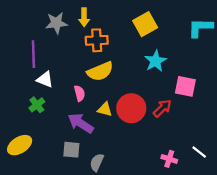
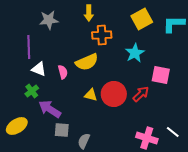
yellow arrow: (84, 17) -> (89, 13), moved
yellow square: (145, 24) -> (142, 19), moved
orange cross: (97, 40) -> (102, 35), moved
pink semicircle: (79, 93) -> (63, 72), moved
purple arrow: (81, 123) -> (50, 109), moved
pink cross: (169, 159) -> (147, 138), size x1.5

